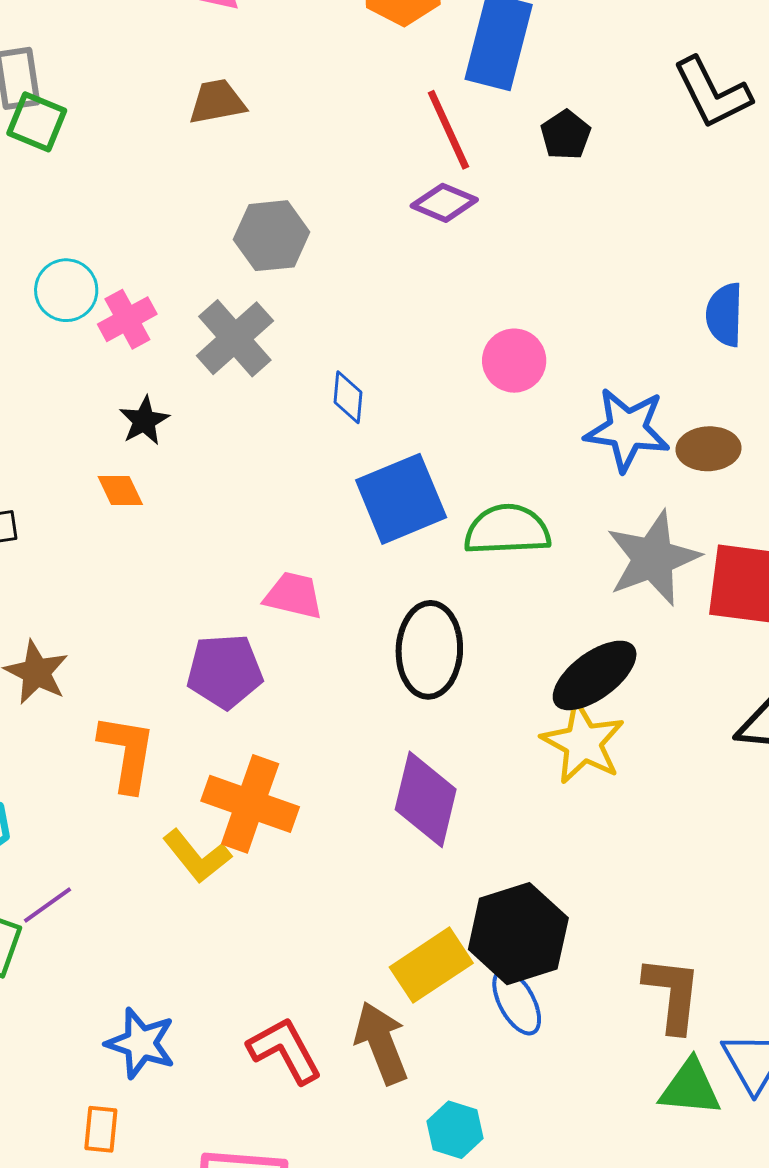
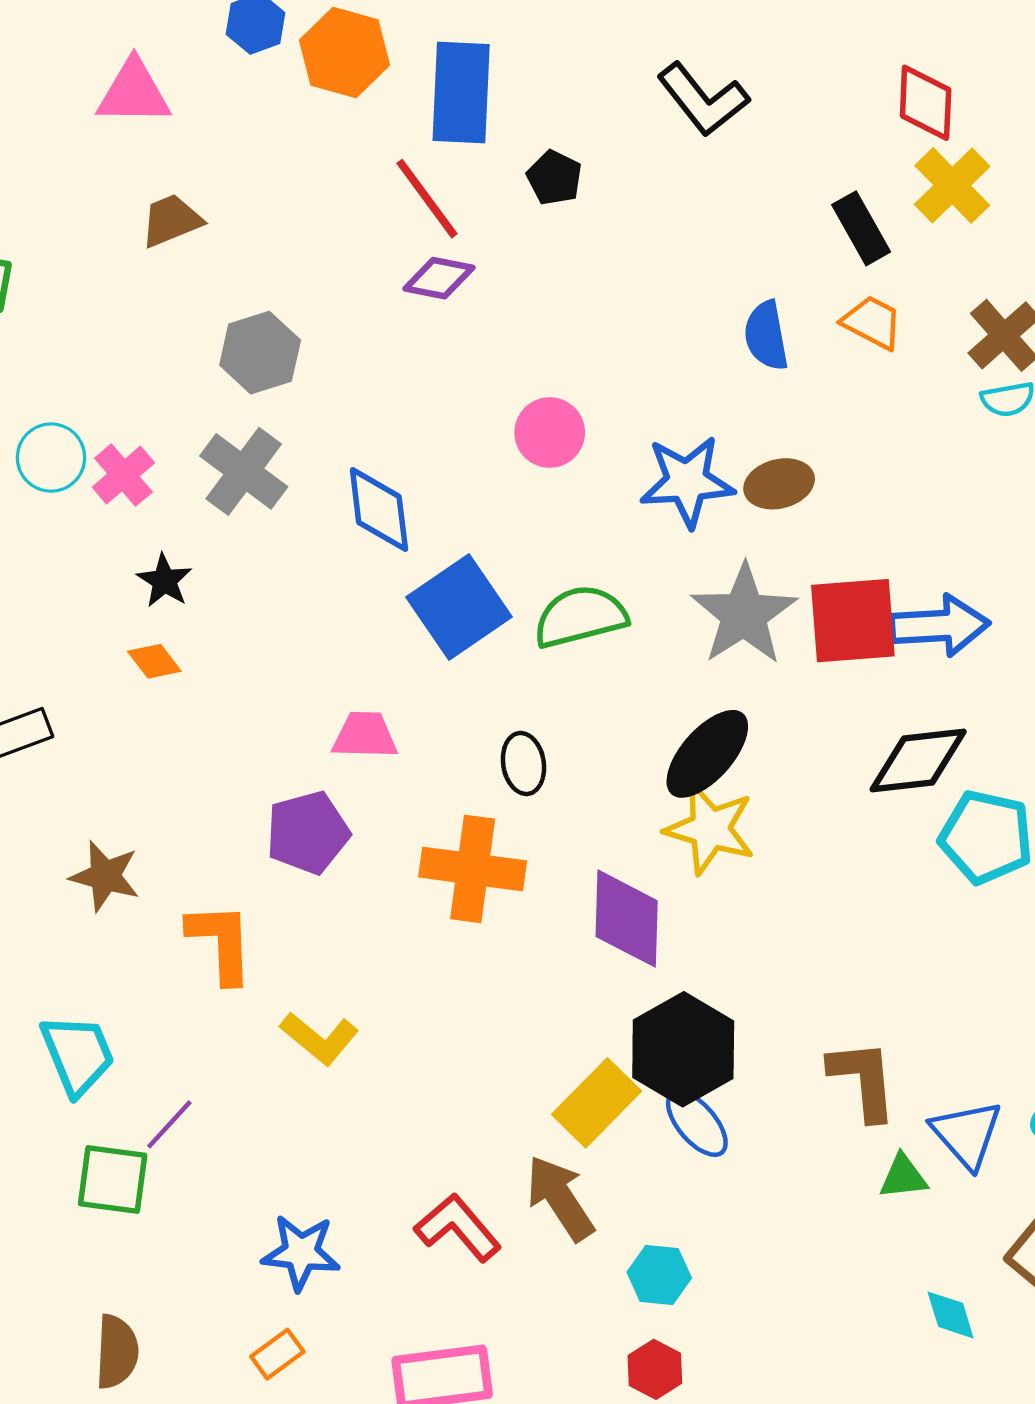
blue diamond: (348, 397) -> (379, 509), size x1.6
black ellipse: (429, 650) -> (523, 764), size x0.6
purple diamond: (426, 799) -> (627, 919), moved
orange cross: (250, 804) -> (473, 869), moved
green triangle: (690, 1088) -> (903, 1177), size x0.7
orange rectangle: (101, 1129) -> (277, 1354), turned 60

